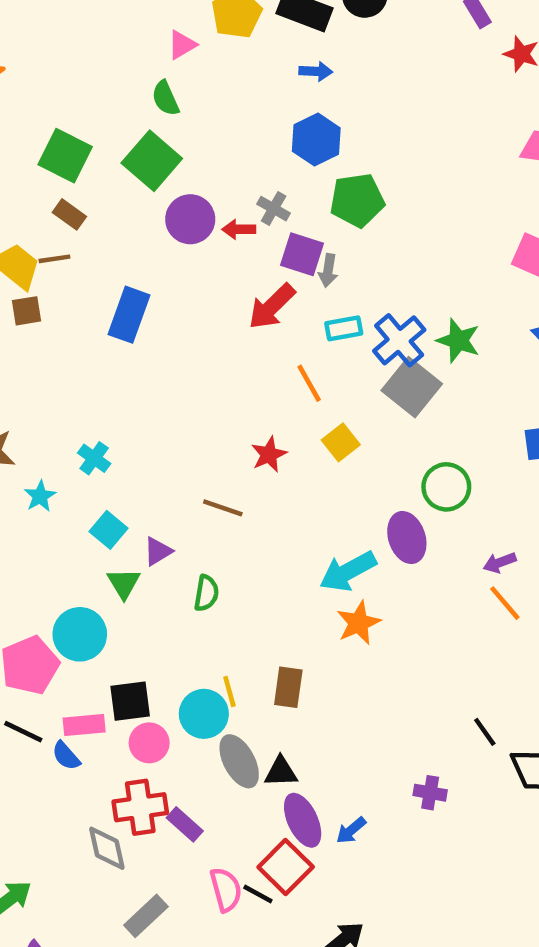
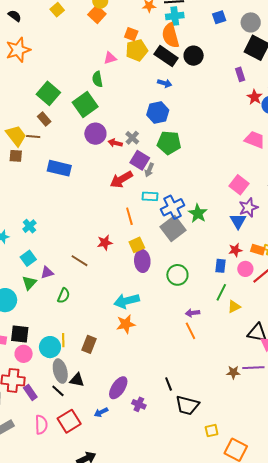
blue rectangle: (129, 315) -> (59, 168), turned 70
purple ellipse: (407, 538) -> (142, 261), moved
purple ellipse: (303, 820) -> (118, 388), moved, turned 45
black line: (258, 894) -> (58, 391), moved

